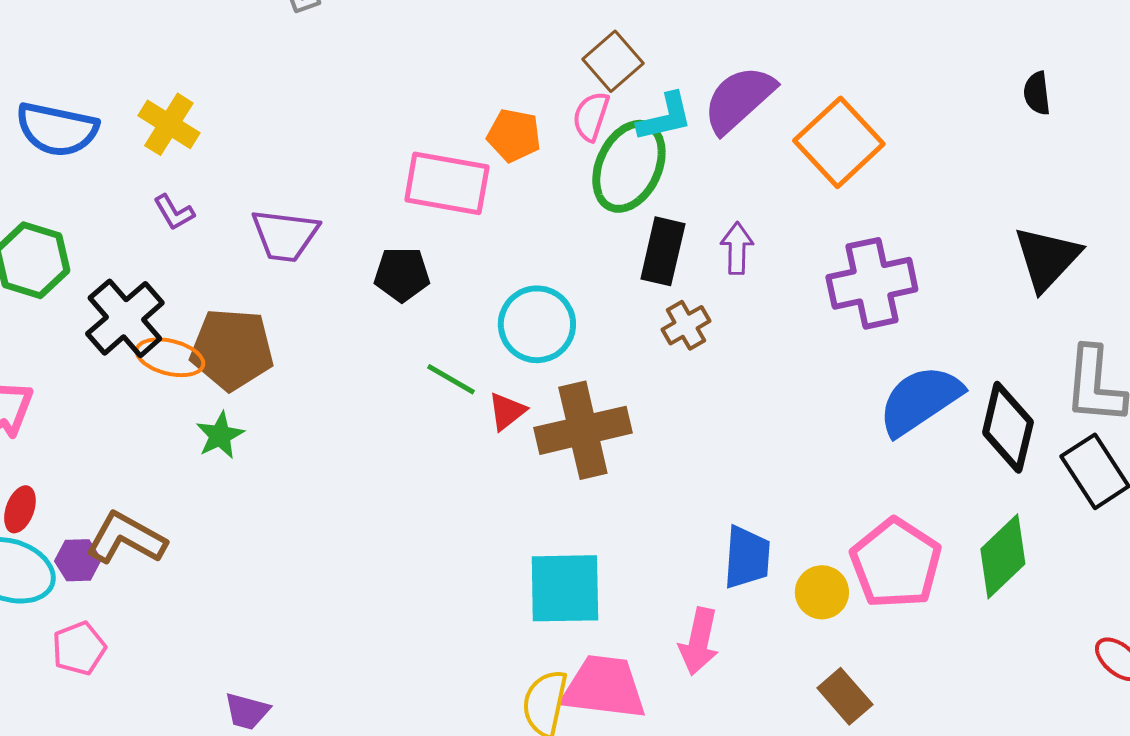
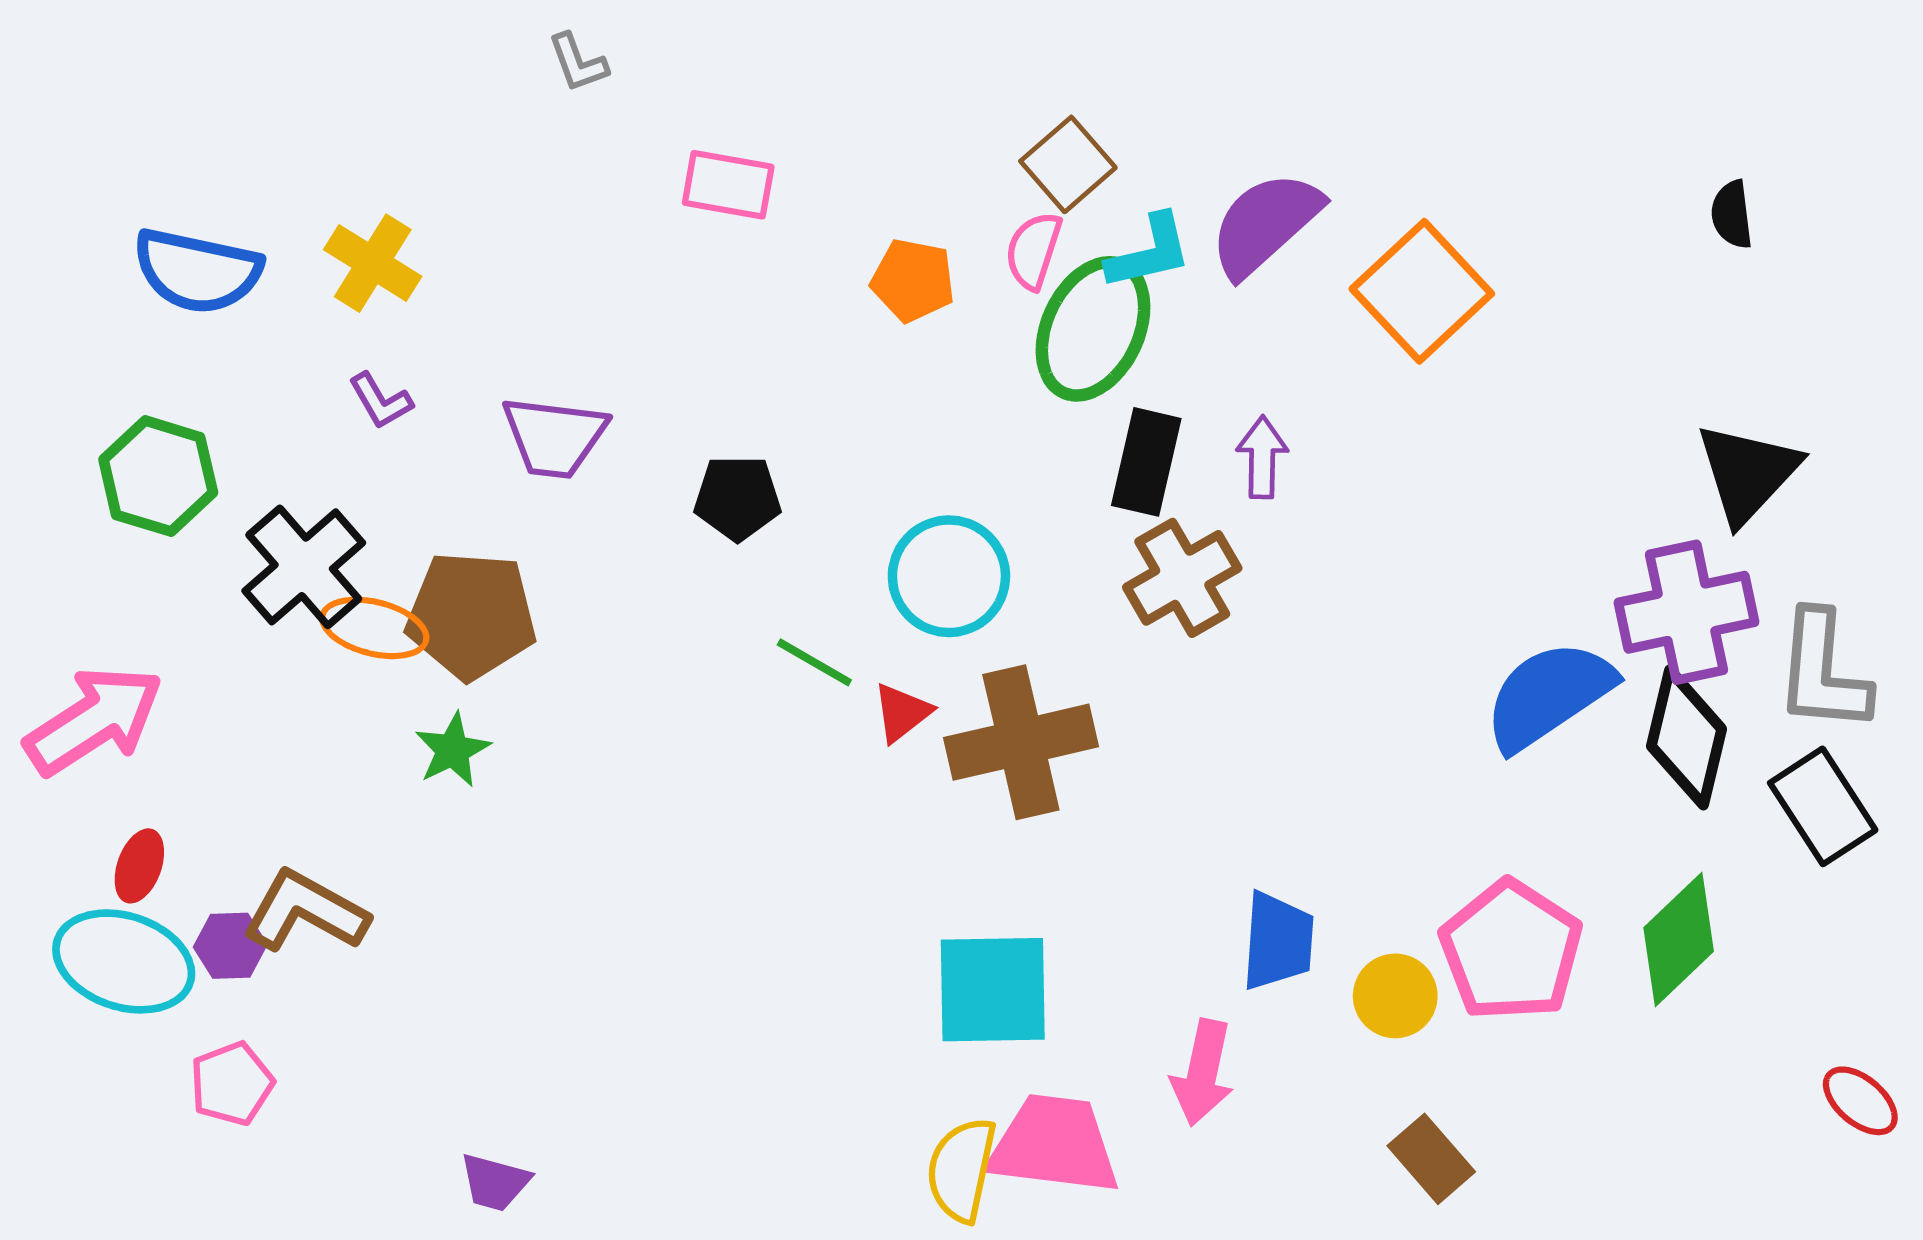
pink rectangle: (447, 183) -> (728, 185), moved, size x0.7
purple cross: (872, 283) -> (1686, 612), moved
brown cross: (686, 325) -> (1182, 578), size x1.5

